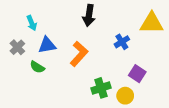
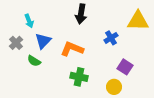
blue triangle: (47, 45) -> (43, 41), turned -36
orange L-shape: (79, 54) -> (72, 49), turned -110
green cross: (101, 88) -> (79, 77), moved, turned 30

